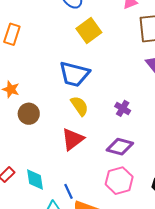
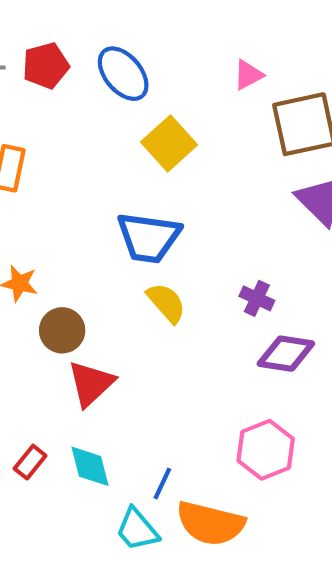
red triangle: (73, 139) -> (91, 383), moved
purple diamond: (120, 147) -> (286, 354), moved
blue line: (68, 191) -> (162, 484), turned 56

